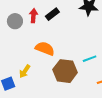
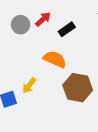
black rectangle: (52, 14) -> (67, 29), moved
red arrow: (33, 16) -> (43, 19), turned 40

